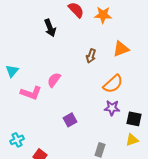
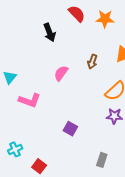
pink semicircle: (54, 80) -> (61, 73), moved
purple square: (70, 120) -> (70, 129), turned -32

